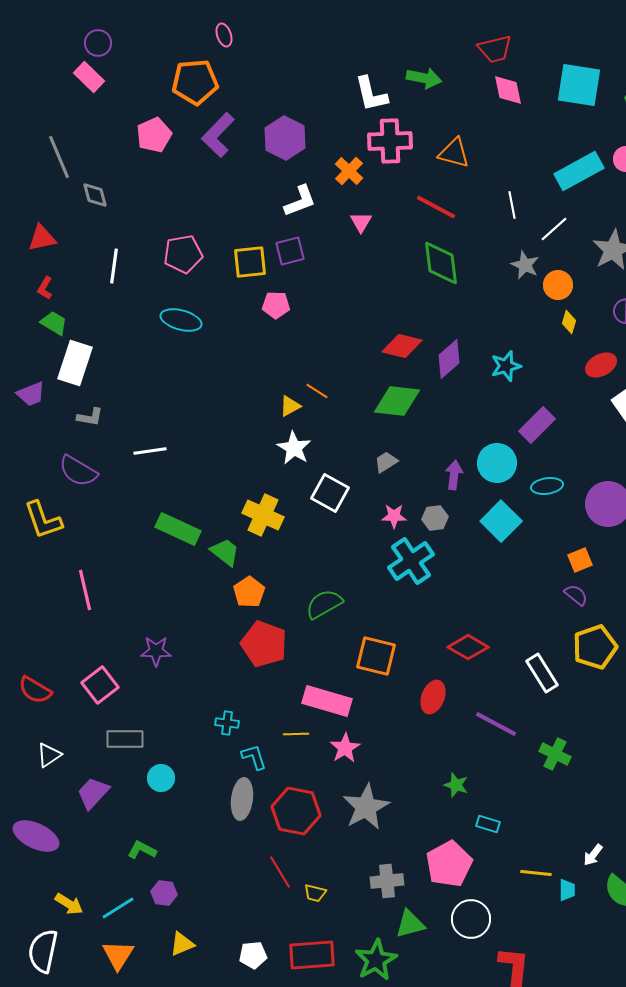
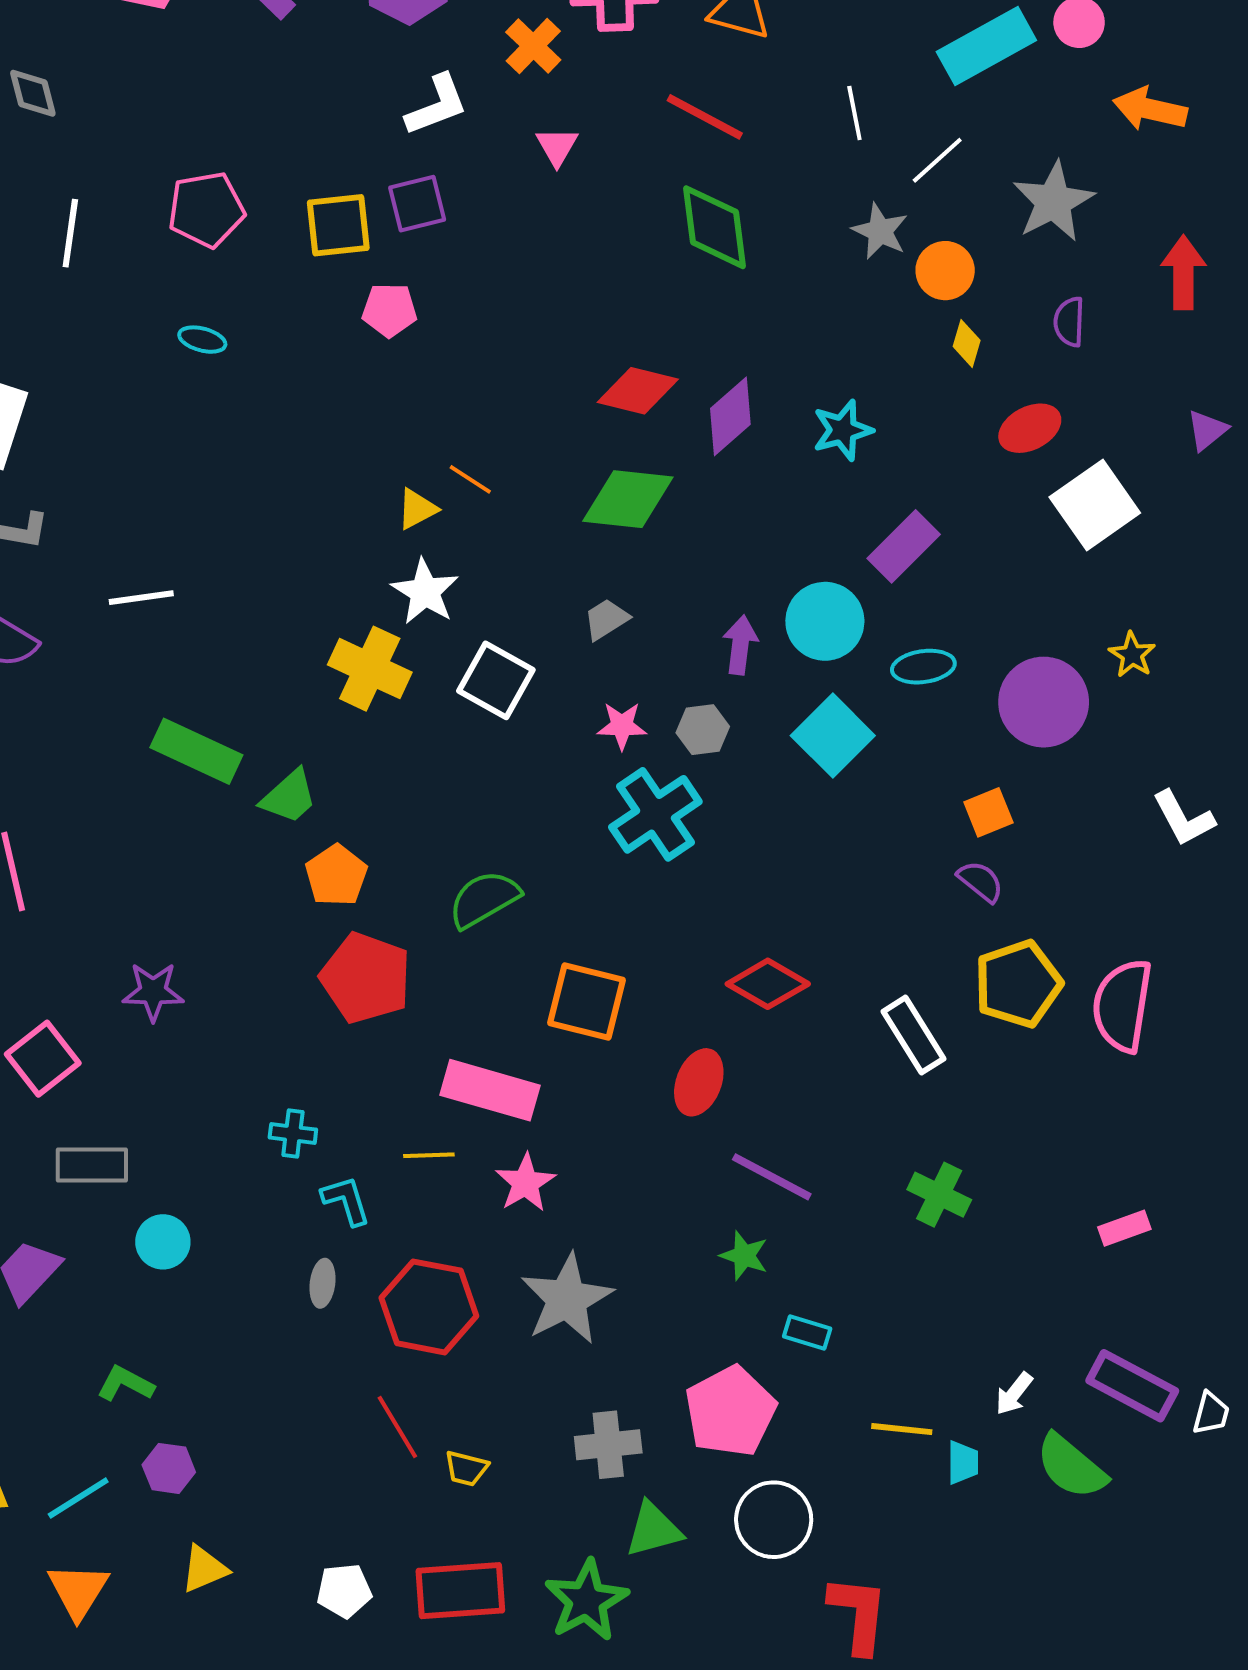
cyan ellipse: (181, 320) -> (202, 340), size x0.6
yellow cross: (263, 515) -> (370, 669), moved
green trapezoid: (225, 552) -> (289, 797), turned 100
purple line: (496, 724) -> (772, 1177), moved
gray ellipse: (242, 799) -> (322, 1283), size x0.6

